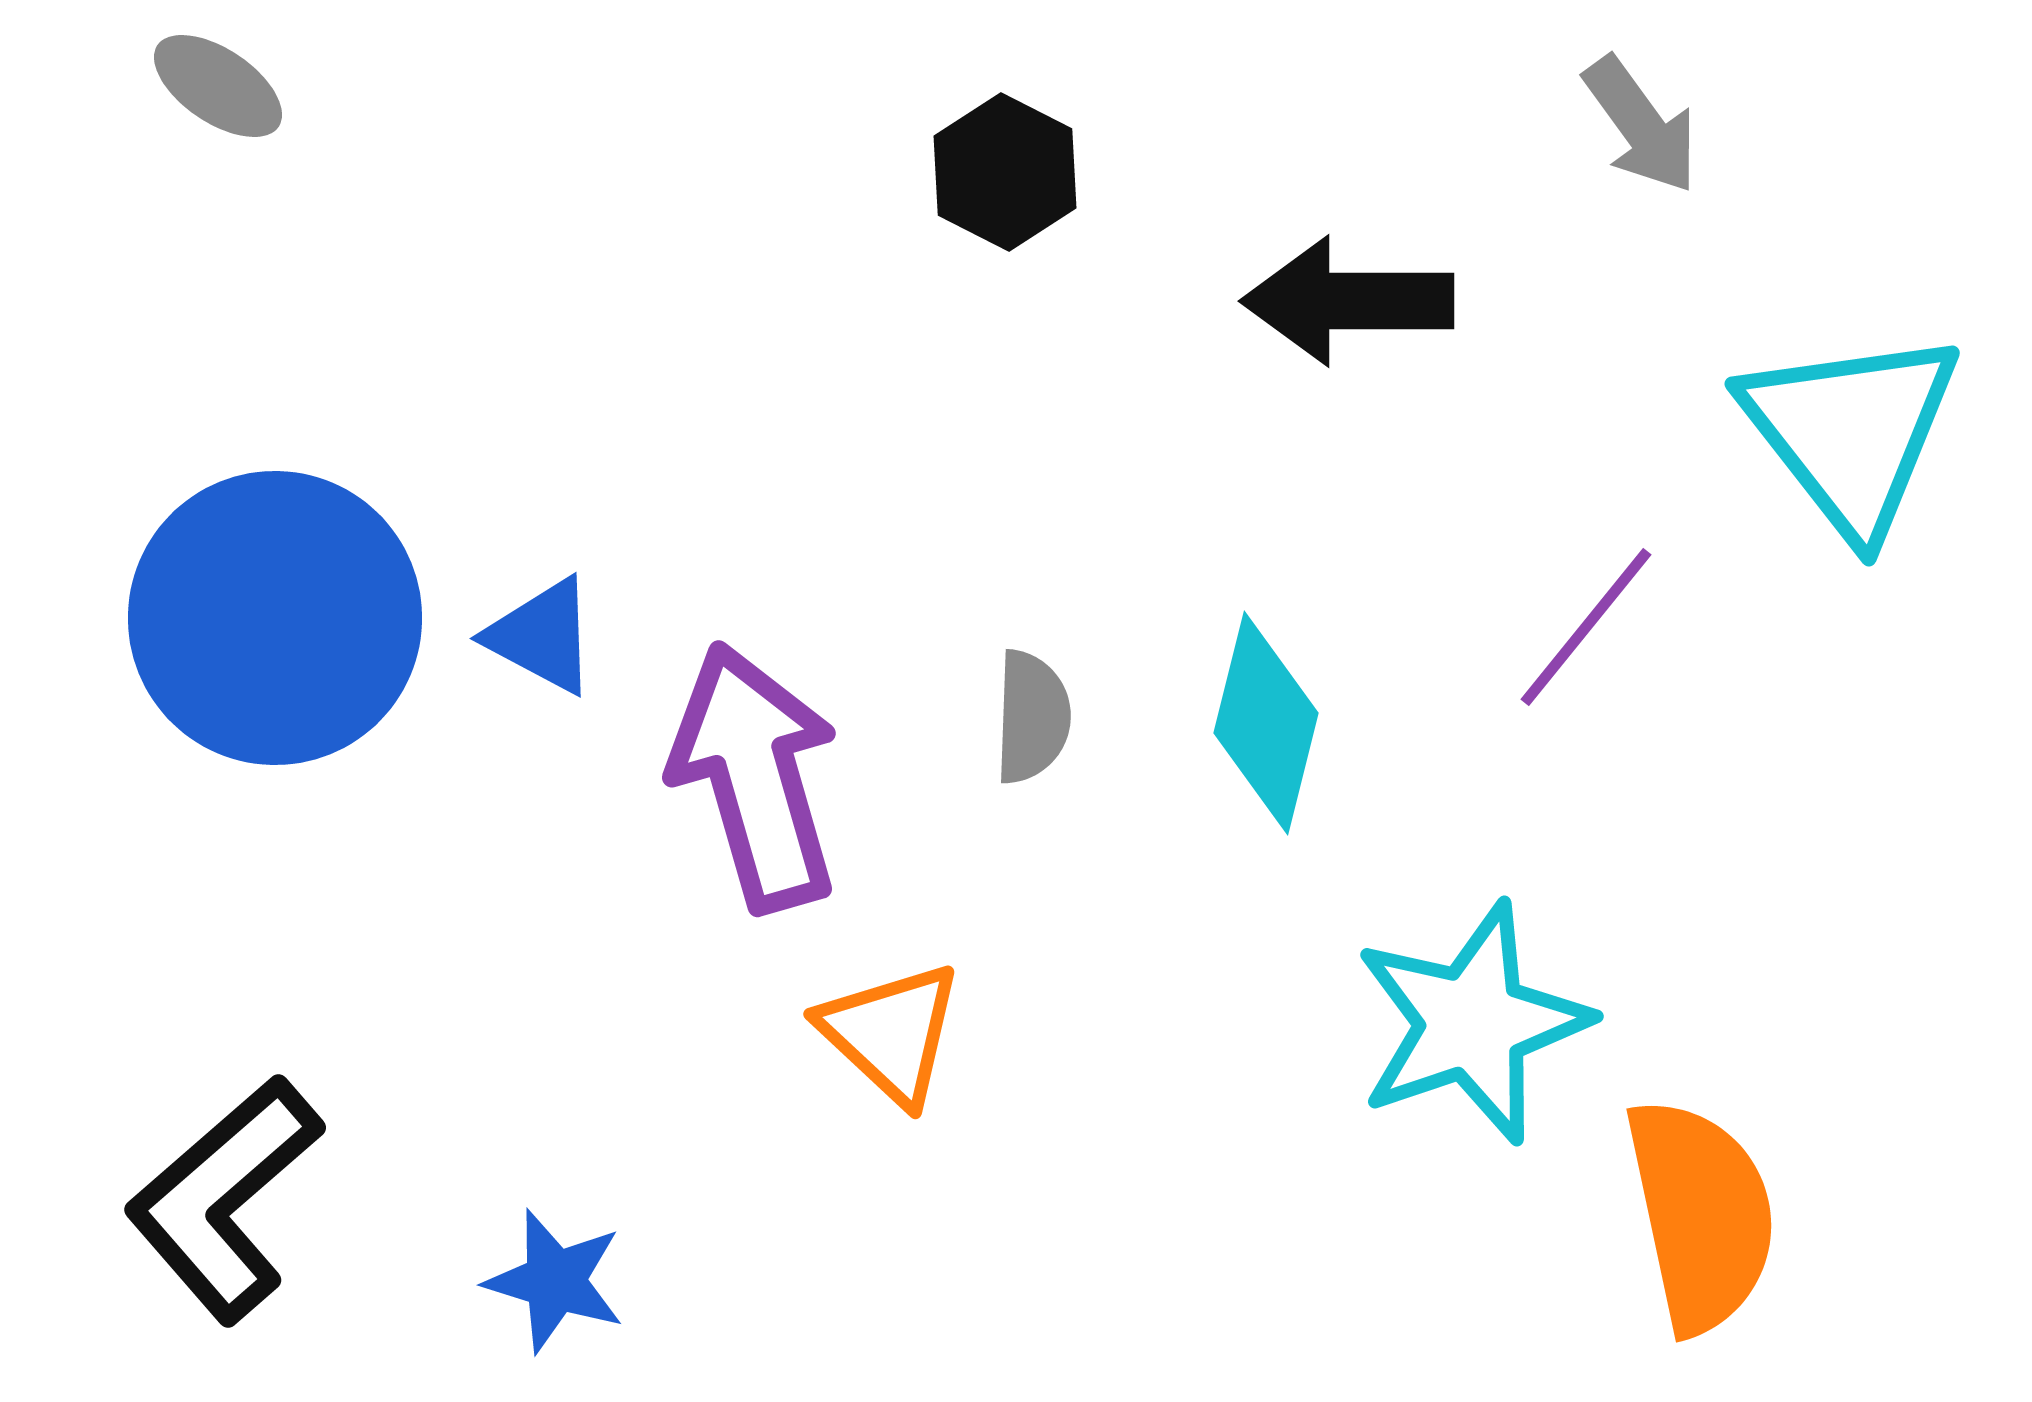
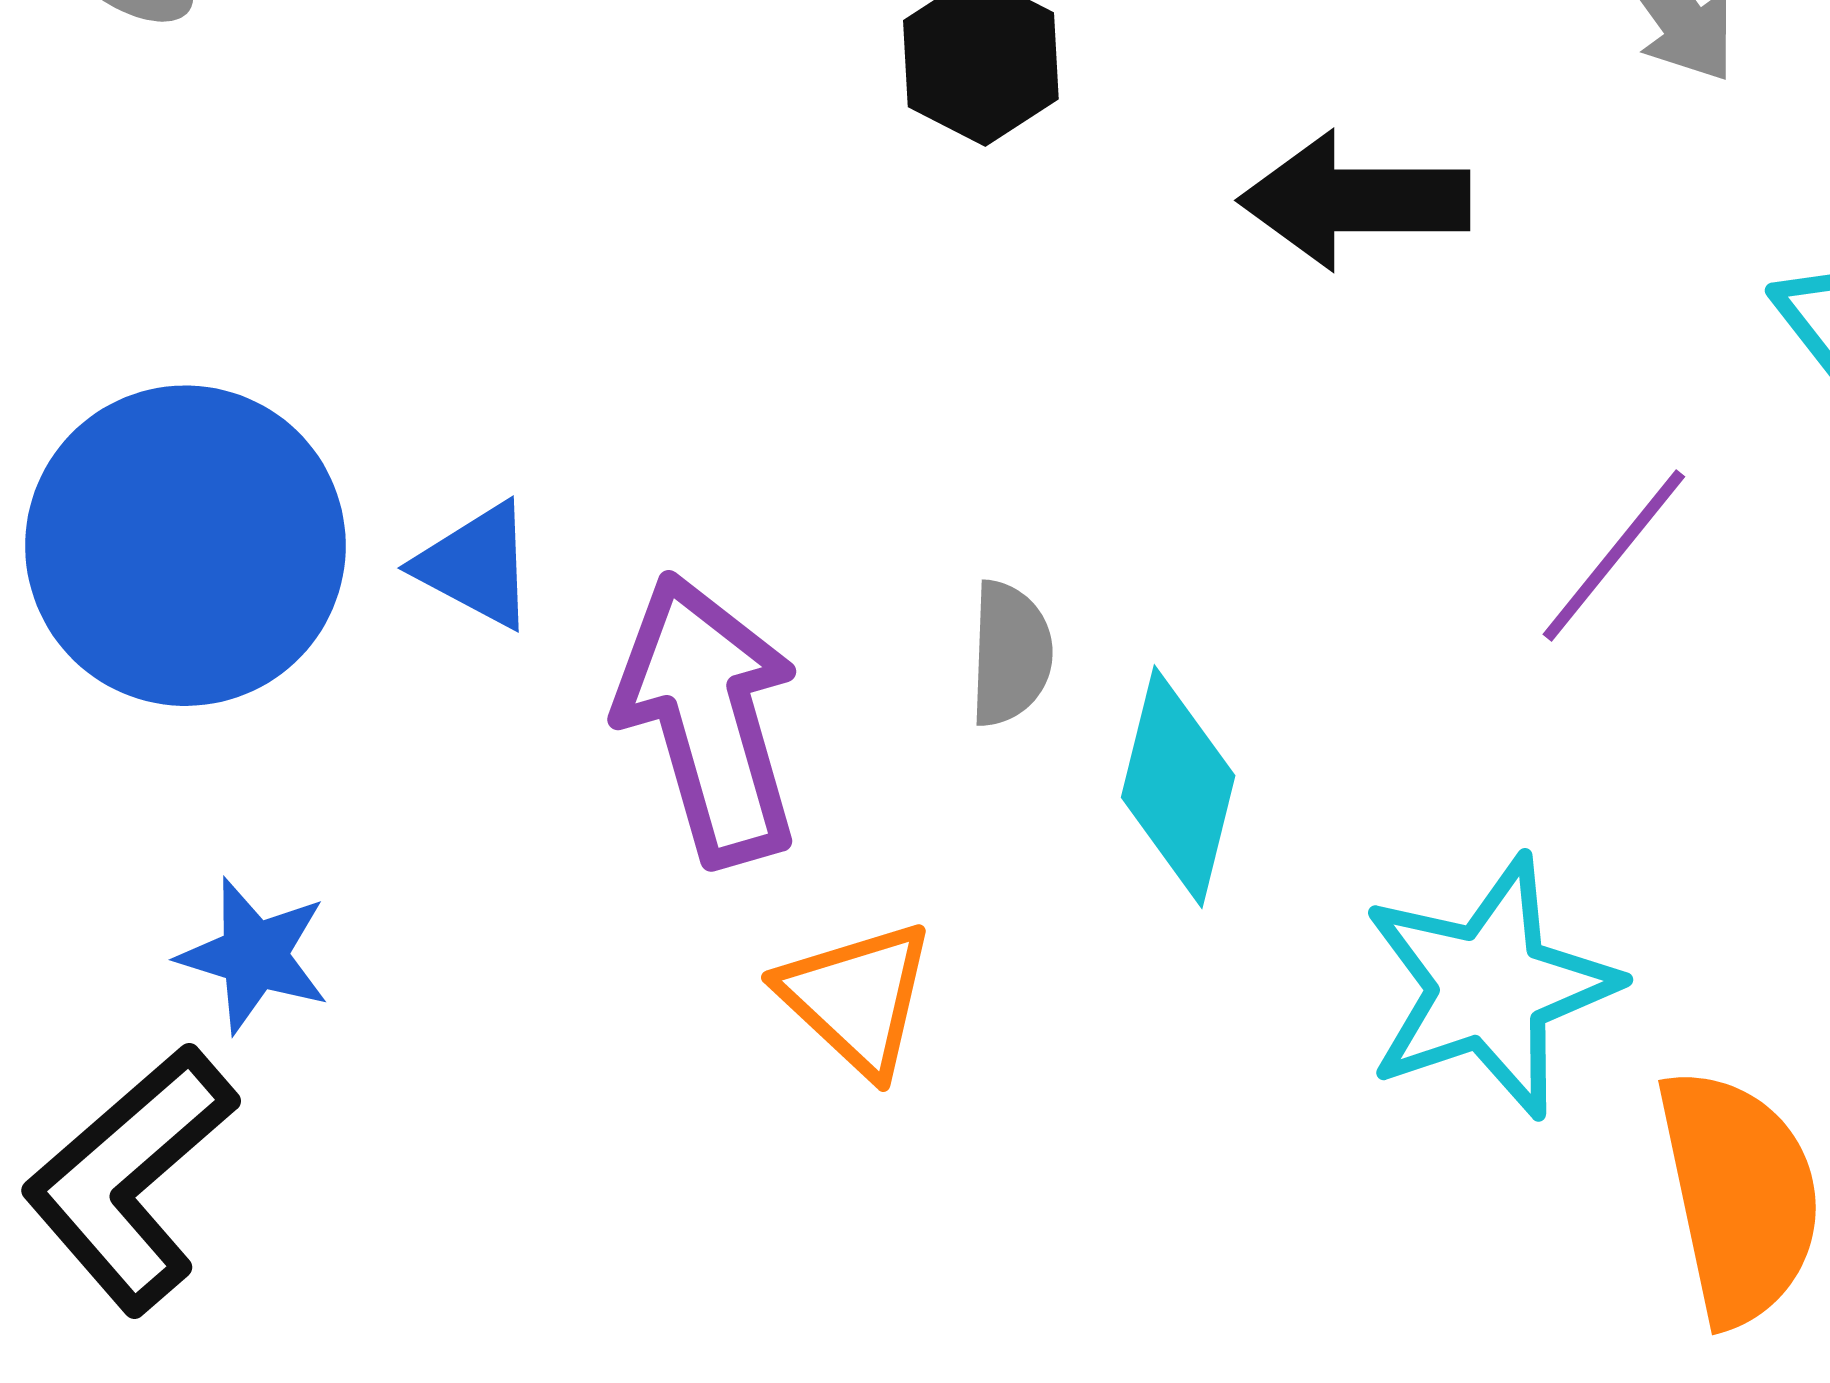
cyan diamond: (1266, 723) -> (1178, 787), moved
blue star: (555, 1281) -> (254, 955), moved

